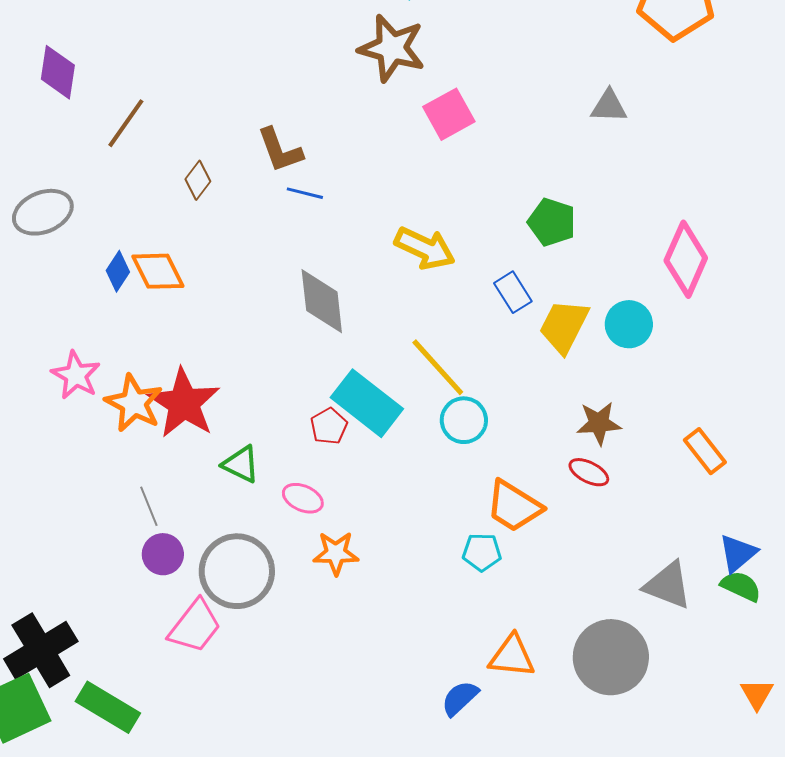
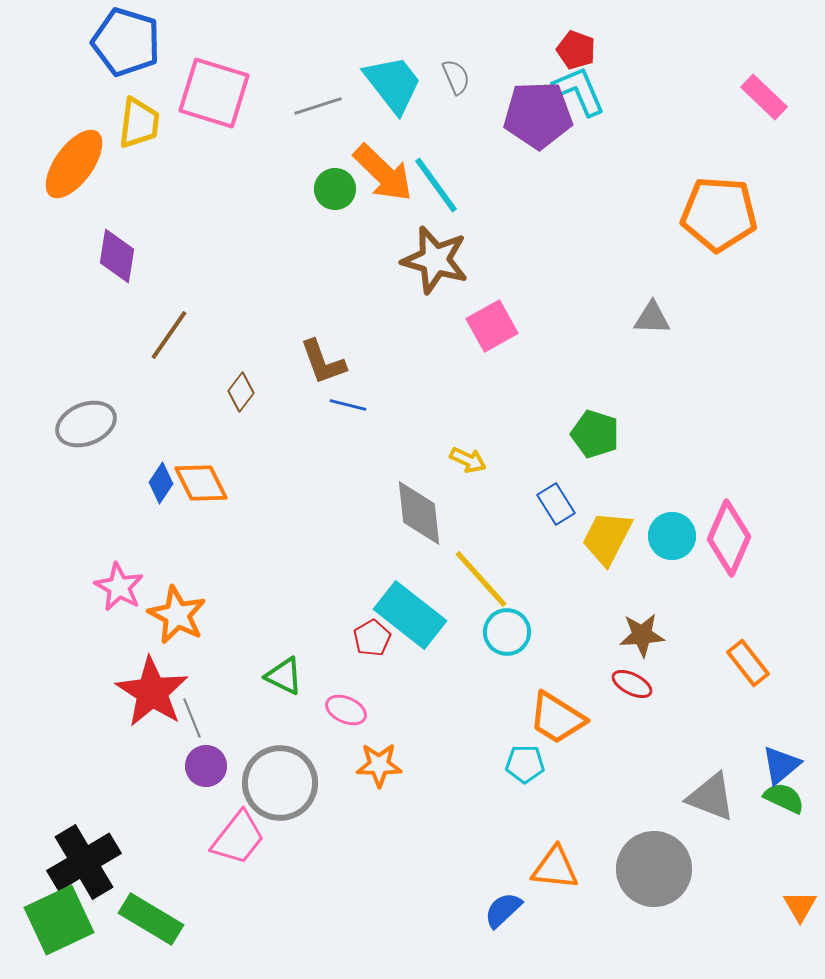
purple diamond: (58, 72) -> (117, 256), moved
yellow arrow: (425, 248) -> (468, 460), size x0.6
pink diamond: (686, 259) -> (729, 538), moved
gray diamond: (322, 301) -> (419, 513), moved
red star: (184, 403) -> (152, 692), moved

